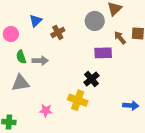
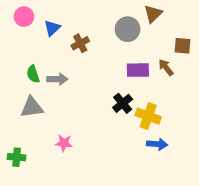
pink circle: (11, 34) -> (24, 17), moved
brown arrow: (120, 38) -> (166, 67), moved
yellow cross: (78, 100) -> (148, 116), moved
blue arrow: (131, 106) -> (157, 144), moved

